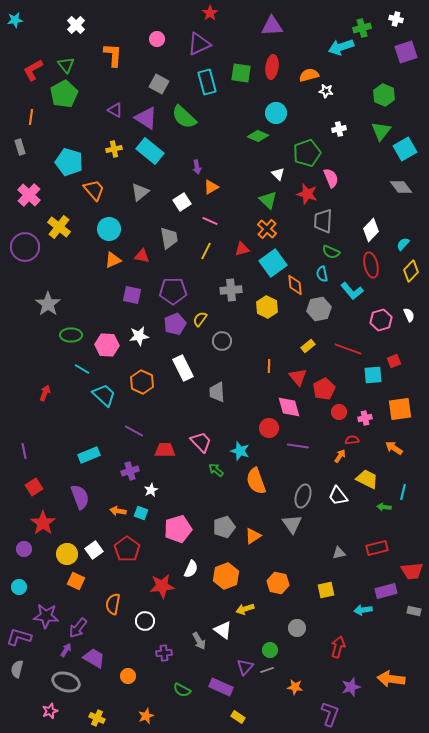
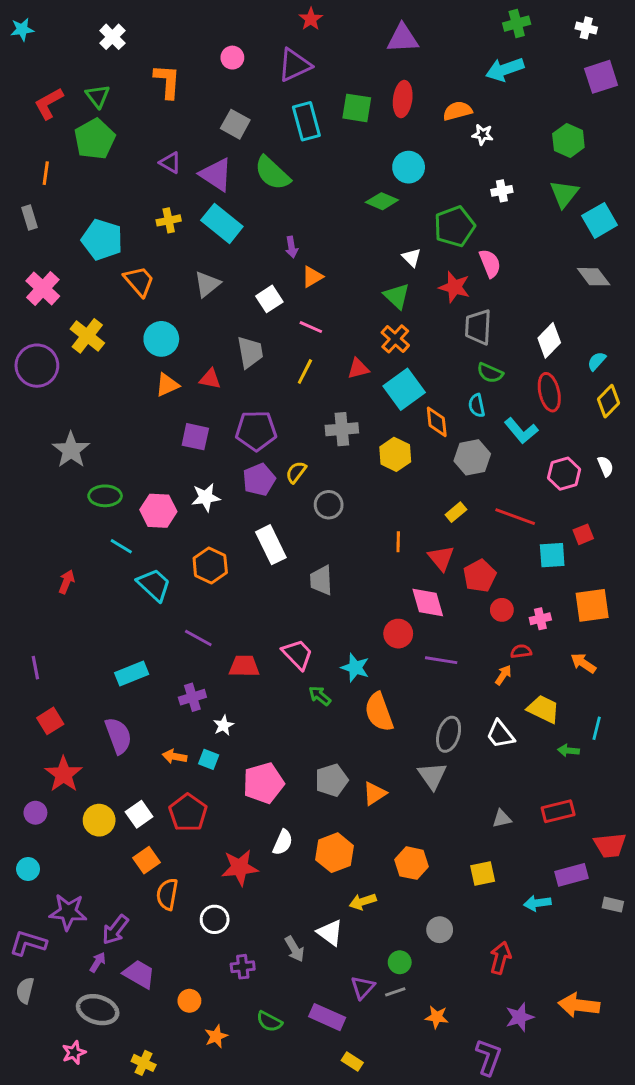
green cross: (362, 28) -> (517, 24), moved
orange square: (76, 581) -> (146, 860), moved, turned 30
orange star: (146, 716) -> (216, 1036), moved

